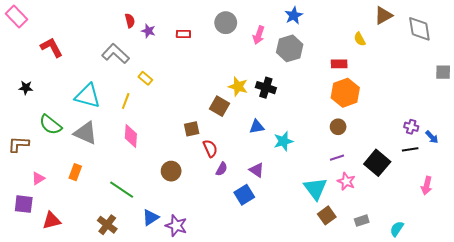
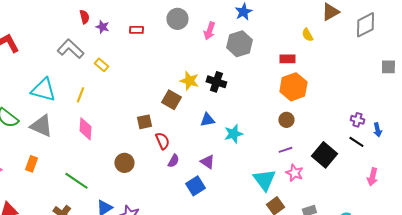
gray diamond: (419, 29) -> (365, 25), turned 72
yellow rectangle: (145, 78) -> (101, 65), moved
blue arrow: (432, 137) -> (377, 130), turned 32
black line: (410, 149) -> (356, 142), turned 42

